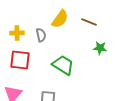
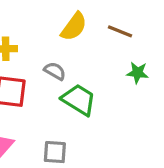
gray semicircle: (41, 35) -> (55, 71), moved, turned -48

